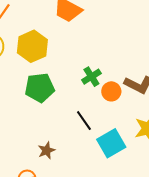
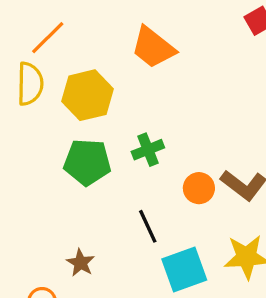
green cross: (91, 77) -> (148, 150), moved
brown star: (46, 150) -> (81, 263), turned -30

